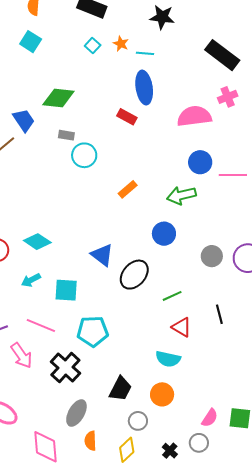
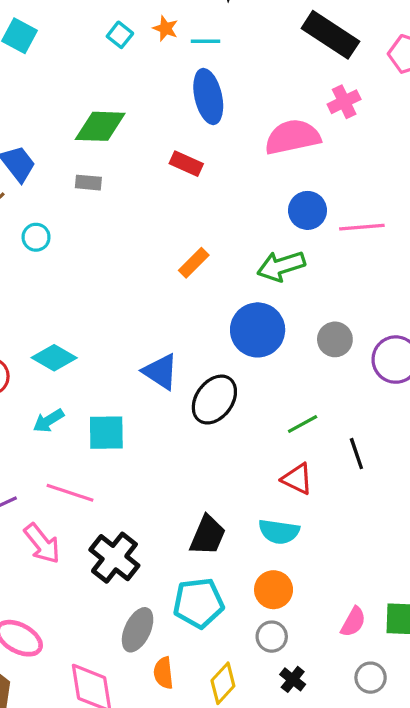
green diamond: (58, 98) -> (100, 126), moved
red rectangle: (127, 117) -> (186, 164), moved
cyan circle: (84, 155) -> (36, 237), moved, size x0.7
blue circle: (164, 234) -> (258, 330), size x1.4
gray circle: (212, 256) -> (335, 339), moved
green line: (172, 296) -> (303, 424), moved
cyan pentagon: (93, 331) -> (199, 603), moved
black trapezoid: (120, 389) -> (208, 535), moved
gray circle: (138, 421) -> (272, 637), moved
gray circle: (199, 443) -> (371, 678), moved

